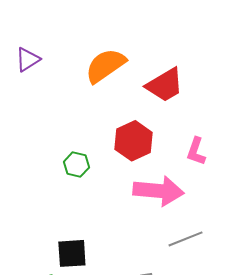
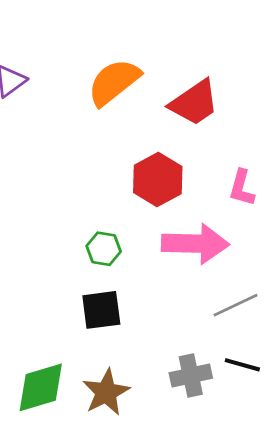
green hexagon: (76, 165) -> (104, 249), moved
black square: (72, 253) -> (101, 310), moved

